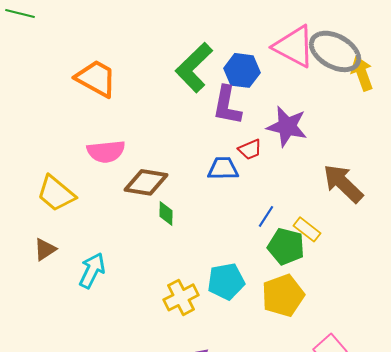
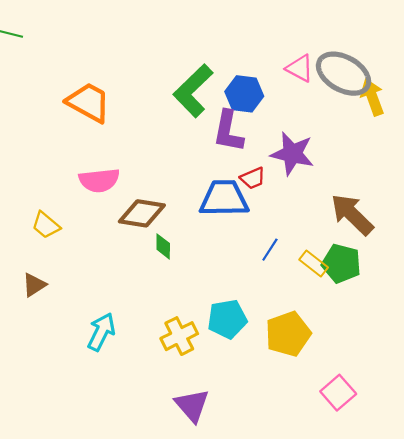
pink triangle: (294, 46) -> (300, 68), size x0.6
blue trapezoid: (223, 168) -> (224, 198), size x1.5
yellow trapezoid: (56, 193) -> (46, 225), size x0.7
green pentagon: (286, 246) -> (341, 264), moved
cyan arrow: (92, 270) -> (101, 332), moved

